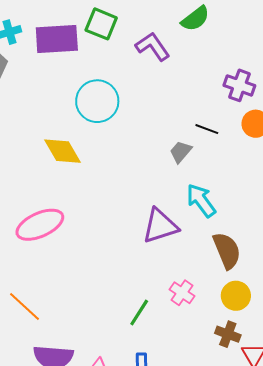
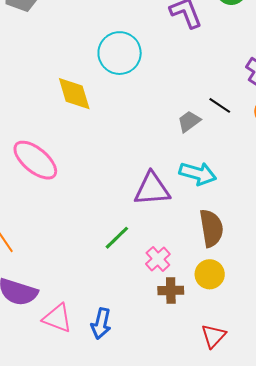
cyan arrow: (201, 200) -> (198, 174), turned 129
pink ellipse: (40, 225) -> (35, 160), turned 51
green line: (139, 313) -> (117, 238), moved
brown cross: (228, 334) -> (171, 290), moved, turned -35

